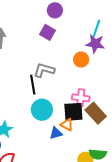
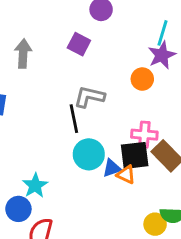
purple square: (48, 32) -> (79, 44), moved
purple star: (95, 44) -> (162, 55), turned -30
blue triangle: (56, 133) -> (112, 168), moved

